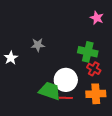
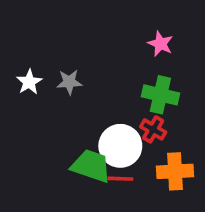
pink star: (97, 18) -> (160, 44), moved
white star: (11, 58) -> (29, 82), moved
red cross: (94, 69) -> (153, 129), moved

